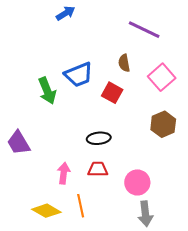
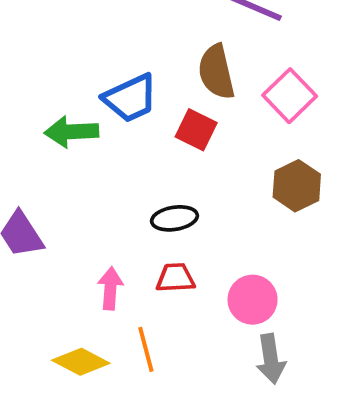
brown semicircle: (124, 63) -> (216, 72), size x1.6
green arrow: (47, 91) -> (71, 132), turned 112

